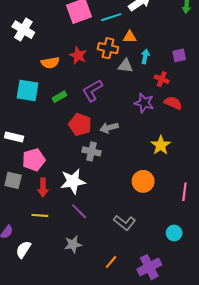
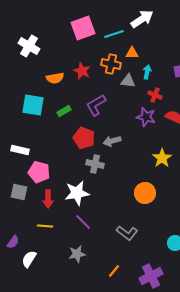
red cross: (162, 79) -> (155, 95), moved
pink pentagon: (34, 160) -> (39, 172), turned 30

